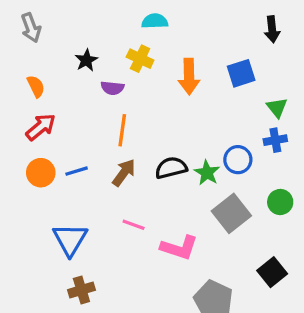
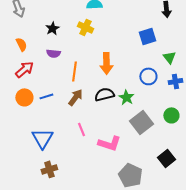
orange arrow: (189, 77) -> (106, 63), moved
purple semicircle: (112, 88) -> (53, 53), moved
blue cross: (275, 140) -> (175, 81), moved
blue circle: (238, 160) -> (148, 76), moved
pink line: (134, 225) -> (81, 129), turned 48

